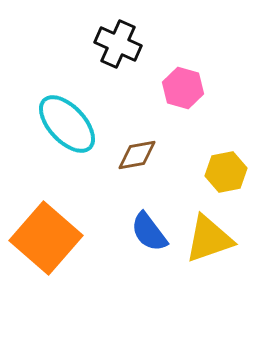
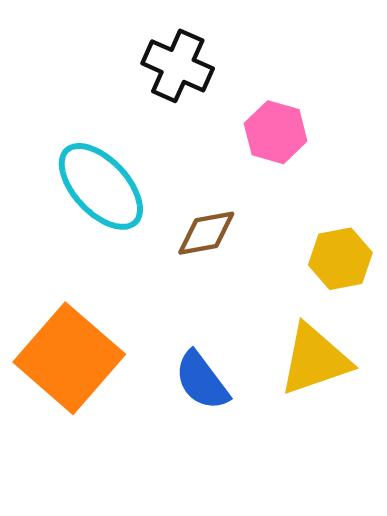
blue semicircle: (149, 232) -> (202, 381), moved

